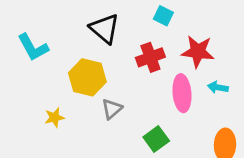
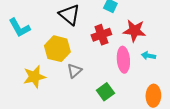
yellow star: (54, 118) -> (34, 77), size x1.6

